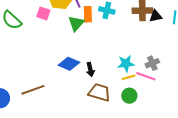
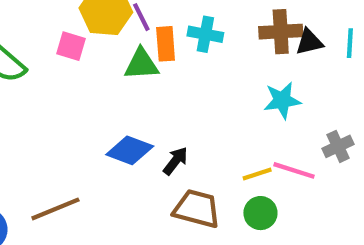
green triangle: (76, 23) -> (141, 64), turned 48
gray cross: (152, 63) -> (338, 146), moved
cyan star: (126, 64) -> (282, 100), moved
black arrow: (90, 69) -> (175, 161), turned -128

